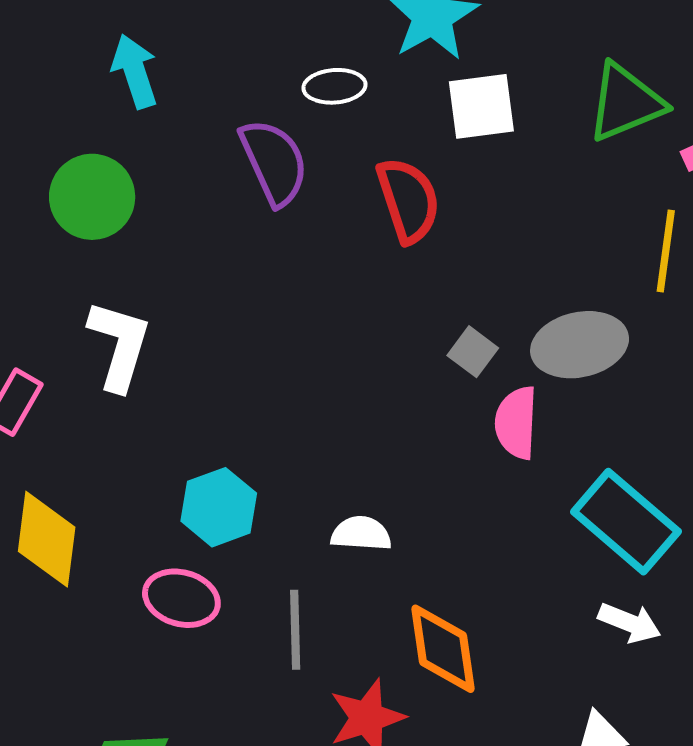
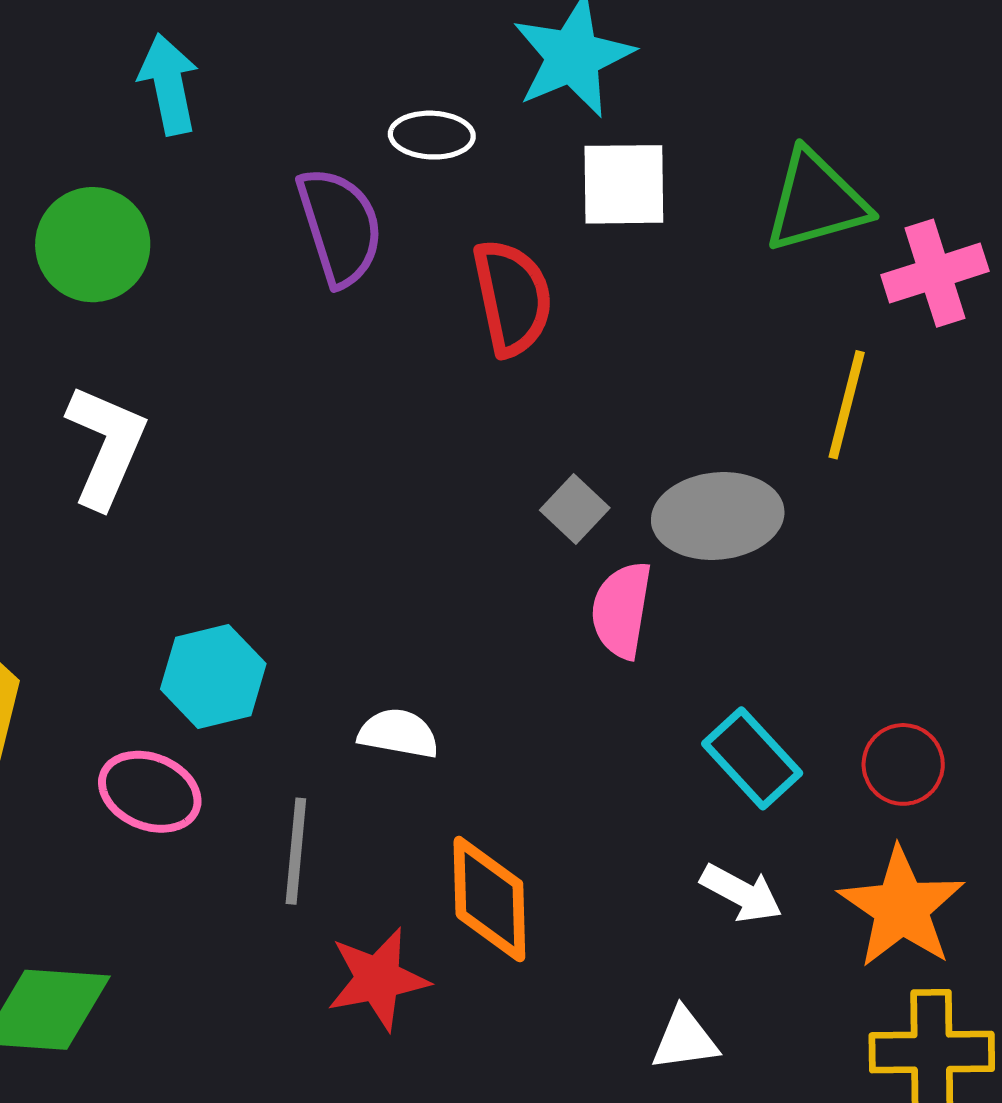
cyan rectangle: (626, 522) -> (752, 758), size x0.7

